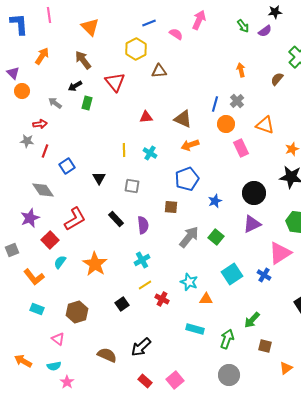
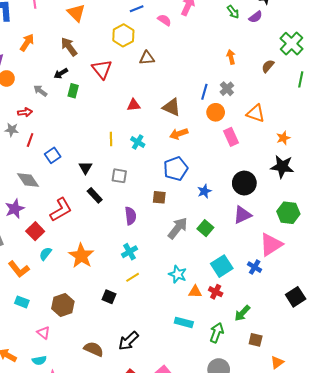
black rectangle: (116, 219) -> (95, 195), moved
red cross: (162, 299) -> (216, 292), moved
black square: (122, 304) -> (109, 297), turned -32

